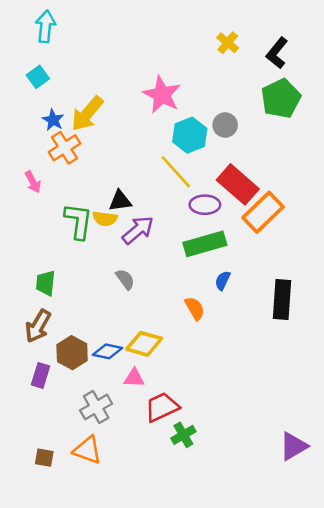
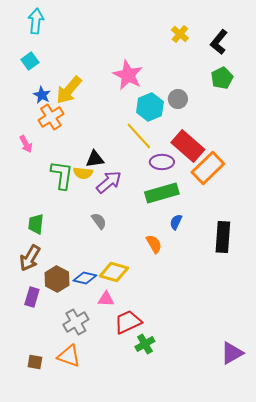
green pentagon: (281, 98) -> (222, 78), size x0.7

